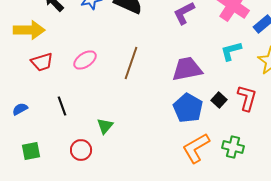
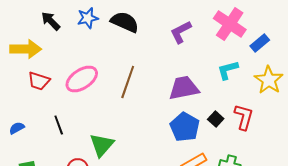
pink ellipse: (85, 60) -> (82, 79), size x1.4
red trapezoid: (42, 62) -> (39, 81), turned 35
green triangle: (105, 126) -> (102, 145), size x1.5

